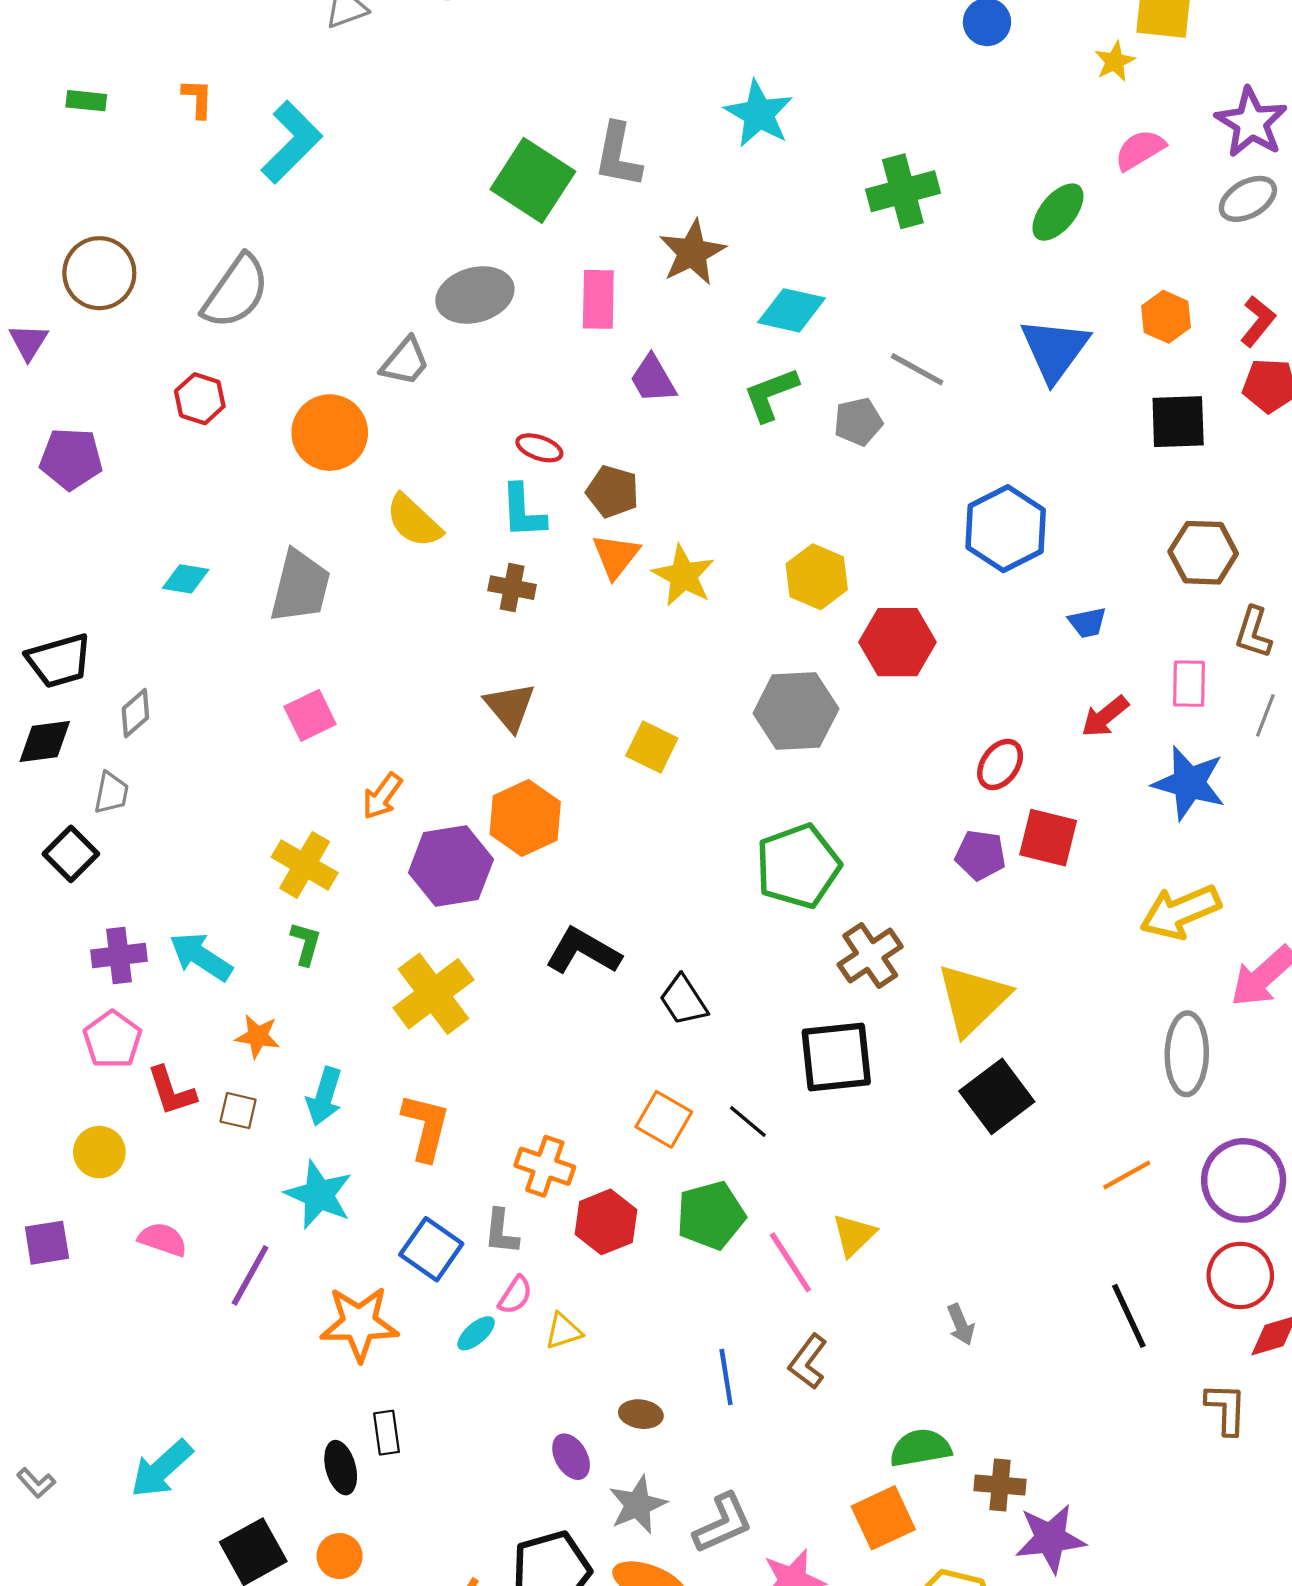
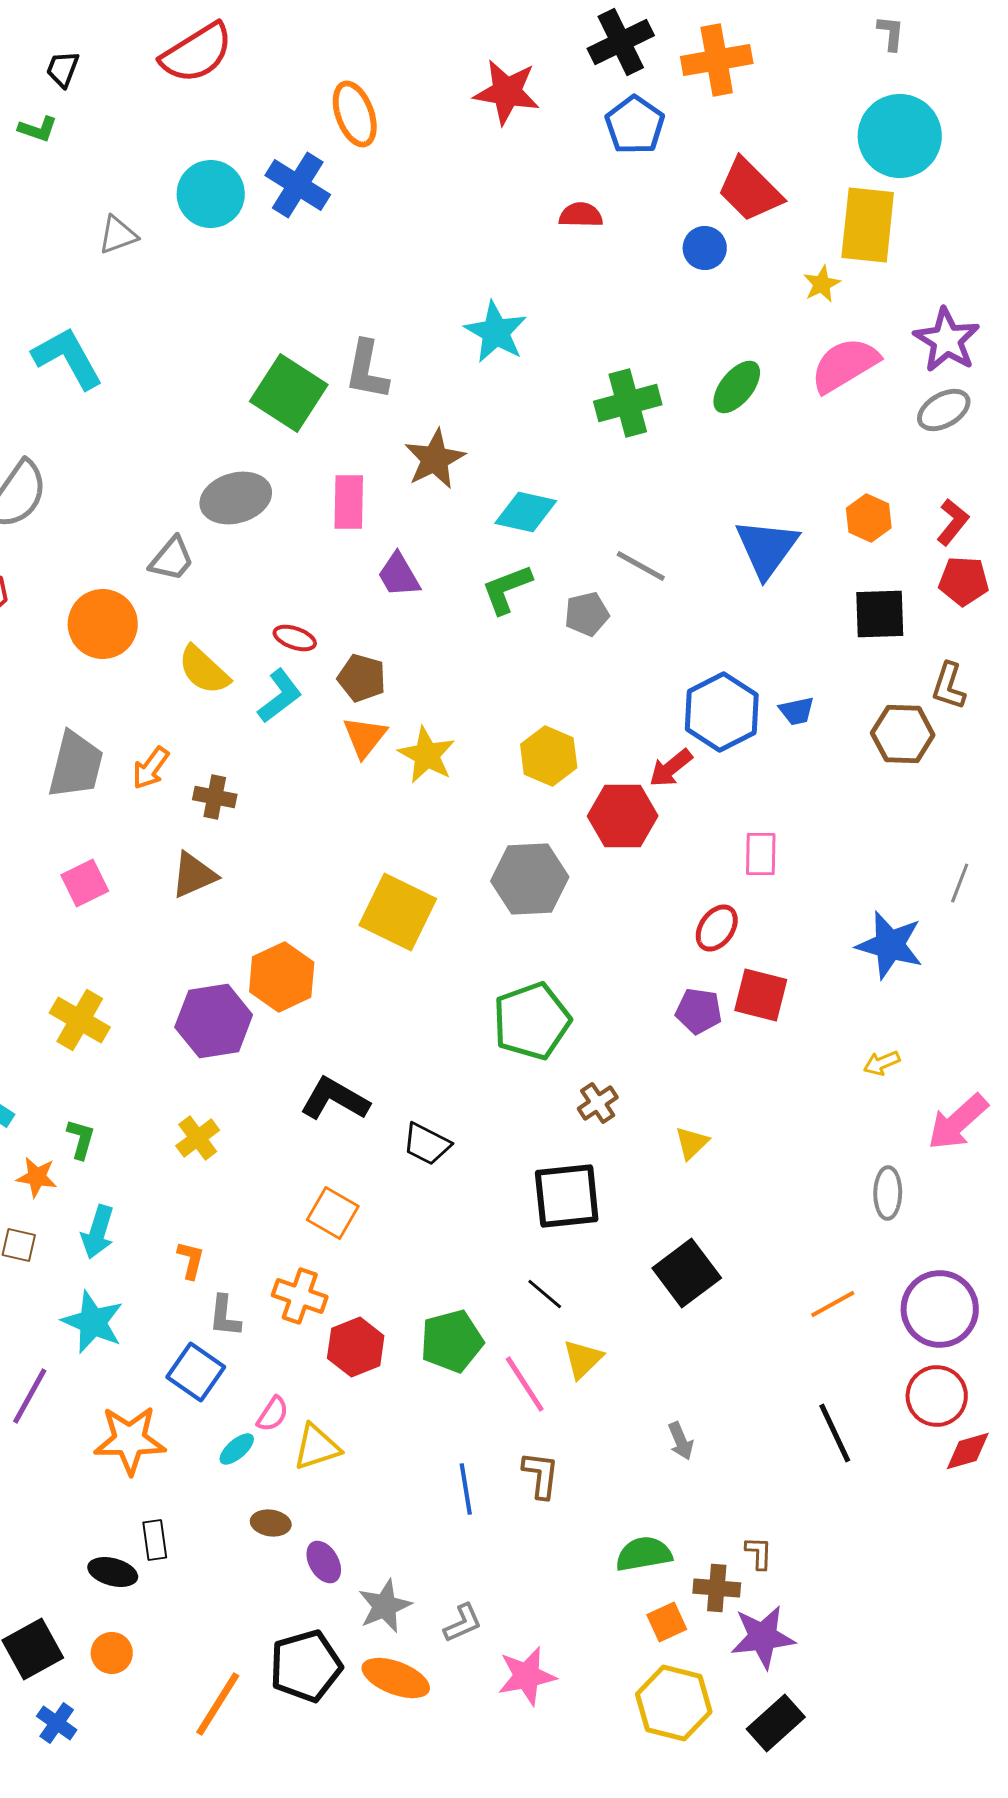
cyan L-shape: (292, 142) -> (68, 358), turned -74
pink semicircle: (1140, 150) -> (845, 365), size x1.5
green ellipse: (1058, 212) -> (737, 387), moved
cyan L-shape: (523, 511) -> (280, 696), turned -124
yellow semicircle: (414, 521) -> (204, 670), moved
brown cross: (512, 588) -> (215, 797), moved
blue trapezoid: (1087, 623) -> (797, 711), moved
brown L-shape: (1253, 632) -> (949, 686), moved
pink rectangle: (1189, 684) -> (761, 854), moved
brown triangle: (510, 707) -> (194, 875), moved, turned 46
red arrow: (1105, 716) -> (671, 768), moved
yellow square: (652, 747) -> (398, 912), size x1.6
orange arrow: (382, 796) -> (151, 768), moved
yellow arrow: (1180, 912) -> (882, 1063), size x0.5
green L-shape: (306, 944) -> (81, 1139), moved
brown cross: (870, 956) -> (598, 1103), size x0.7
yellow cross: (433, 994) -> (198, 1138), size x0.6
yellow triangle: (973, 999) -> (692, 1143), size x0.5
black trapezoid: (683, 1000) -> (427, 1144), turned -30
gray ellipse: (1187, 1054) -> (888, 1193), size x0.7
black square: (997, 1096) -> (687, 1273), moved
orange square: (664, 1119) -> (333, 1213), moved
black line: (748, 1121) -> (545, 1294), moved
orange L-shape: (426, 1127) -> (191, 1260), size x0.6
gray L-shape: (501, 1232) -> (225, 1316), moved
yellow triangle: (563, 1331) -> (317, 1447), size x1.4
brown L-shape: (808, 1362) -> (541, 1475), turned 150
brown L-shape: (1226, 1409) -> (759, 1553), moved, size x0.7
brown ellipse: (641, 1414) -> (271, 1523), moved
black ellipse: (341, 1468) -> (113, 1572), turned -60
orange square: (883, 1518) -> (667, 1622), moved, size x0.7
gray L-shape: (723, 1523) -> (463, 1623), size x0.7

